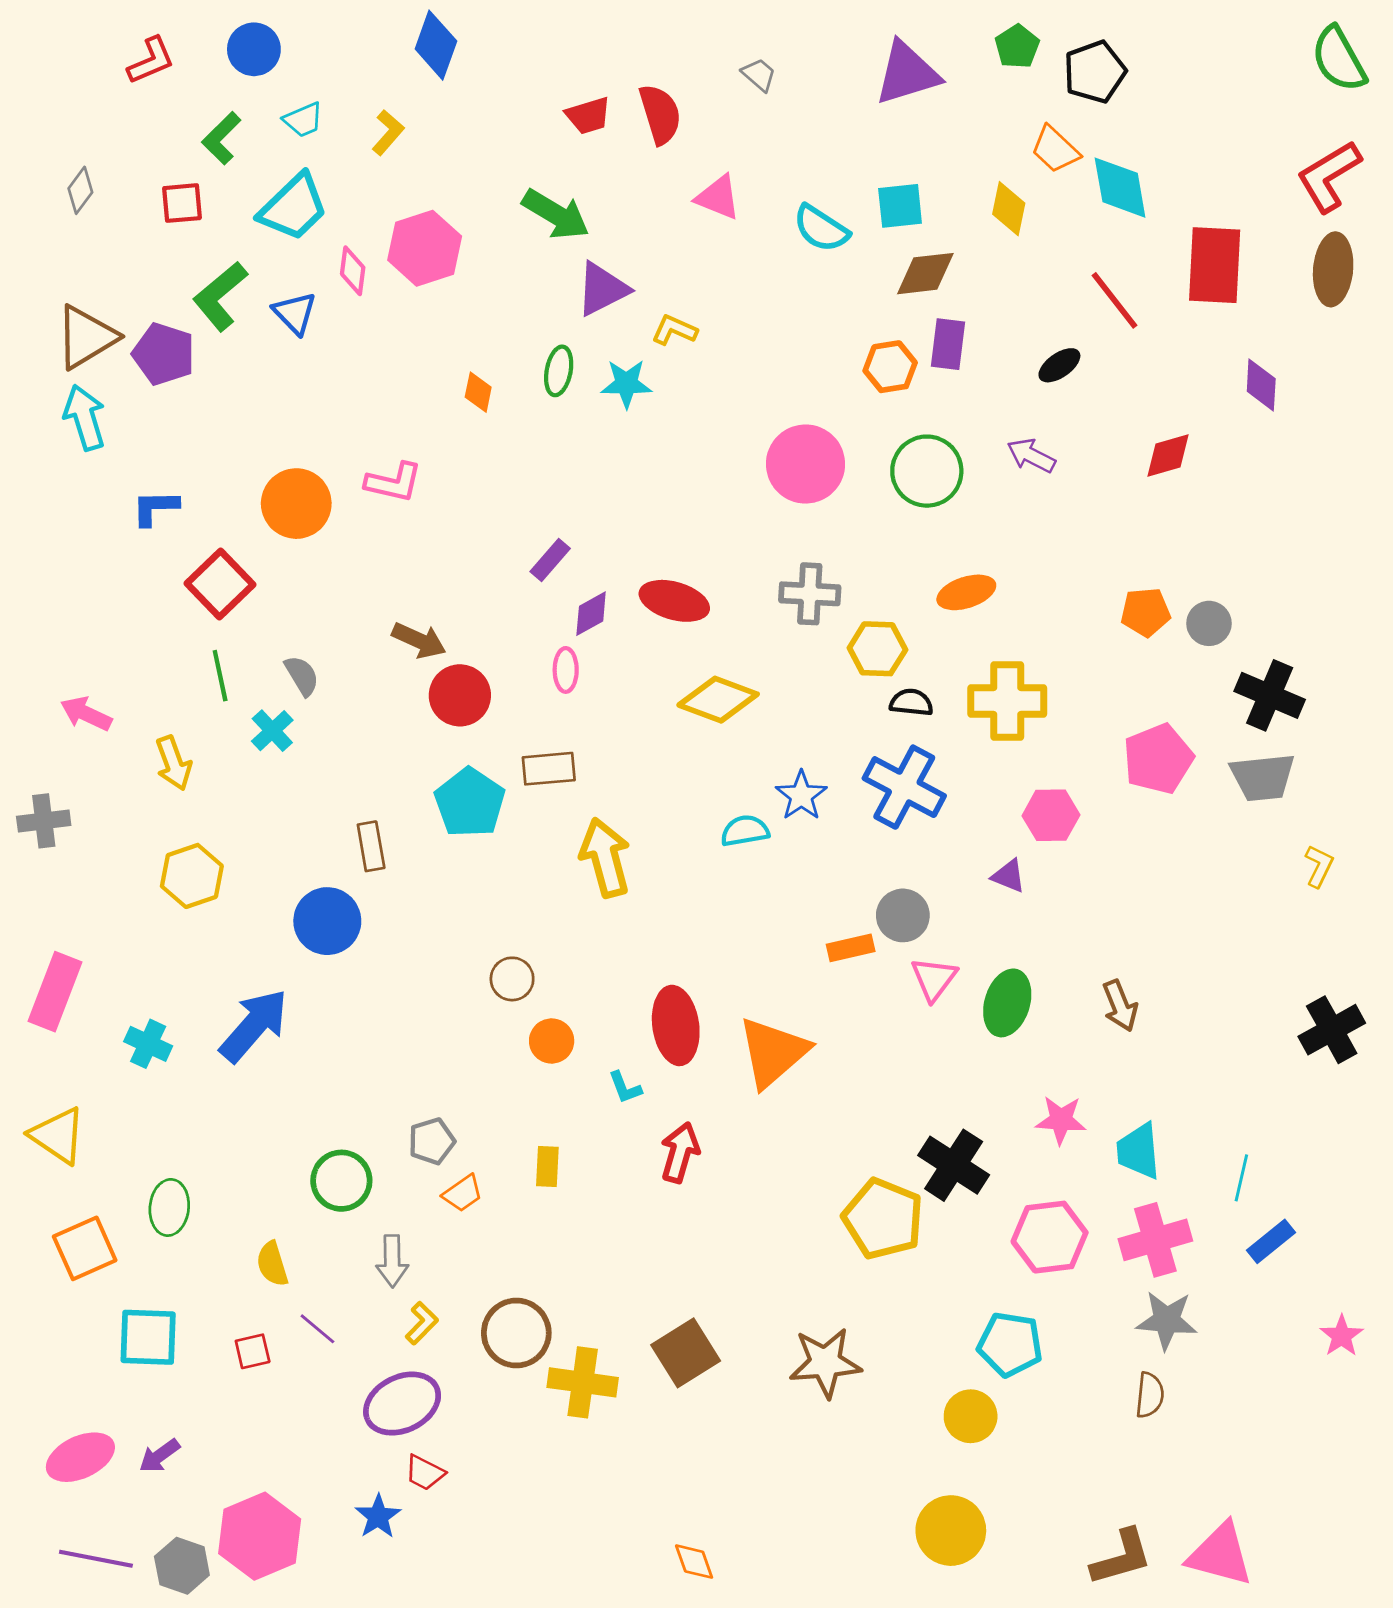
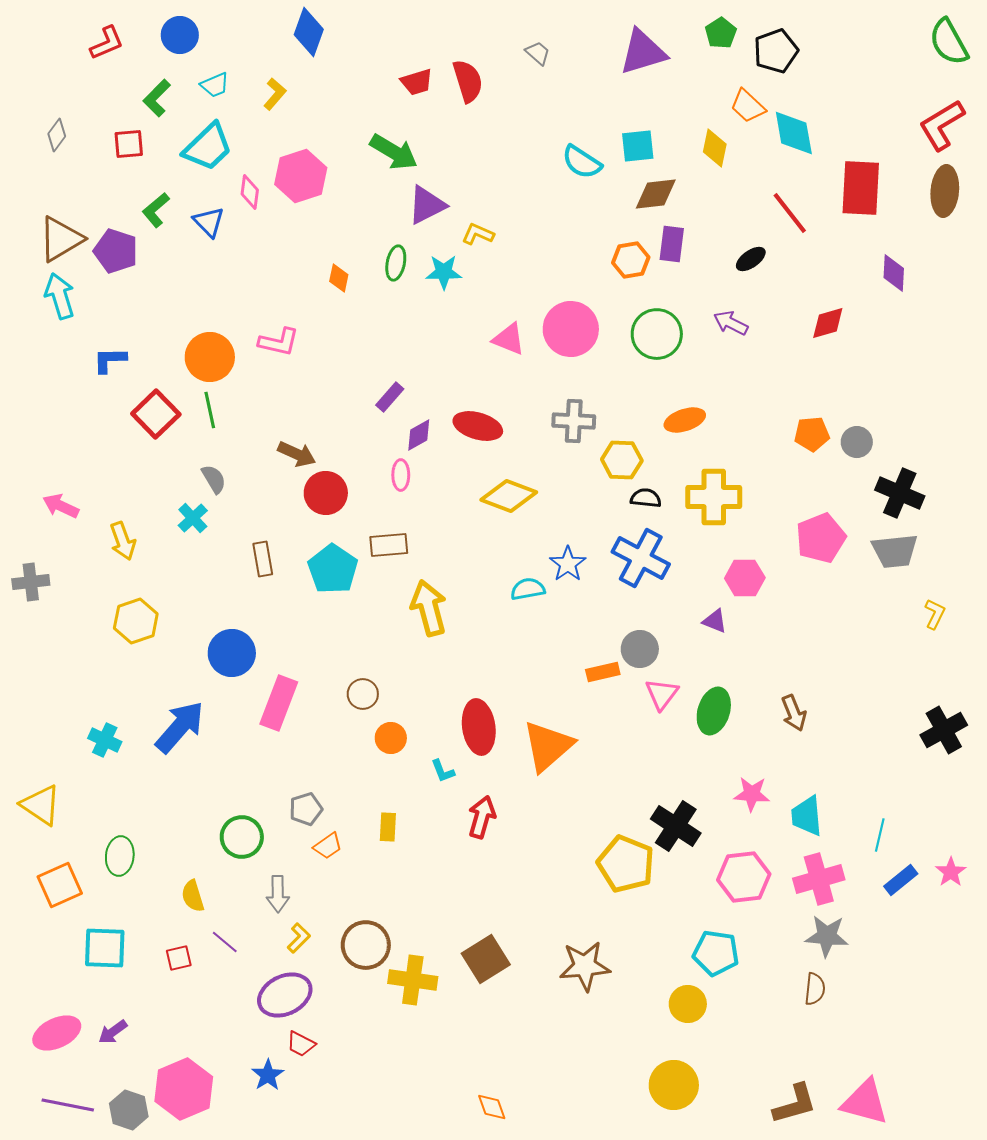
pink triangle: (718, 197) -> (509, 339), moved
green L-shape: (220, 296) -> (156, 210), size x0.7
green line: (220, 676) -> (210, 410), moved
brown rectangle: (371, 846) -> (263, 559), moved
pink rectangle: (55, 992) -> (279, 703), moved
pink star: (1342, 1336) -> (951, 872), moved

